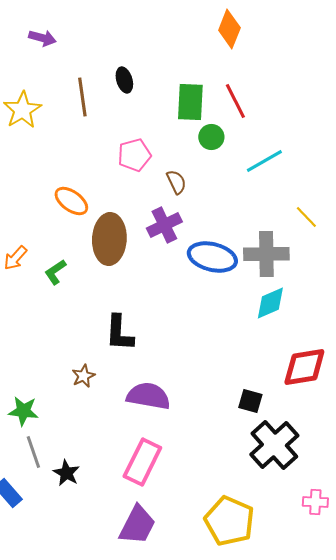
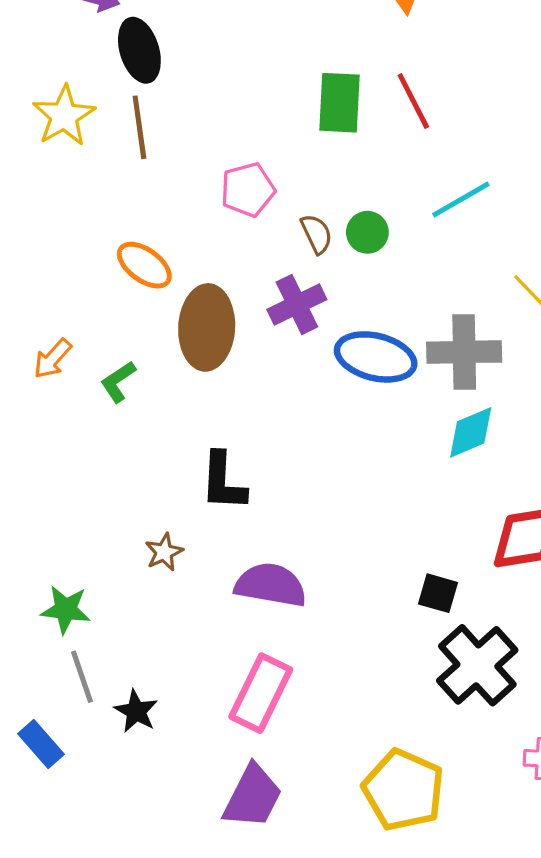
black ellipse: (124, 80) -> (139, 50), moved, size x1.5
brown line: (82, 97) -> (139, 127), moved
green circle: (211, 137) -> (367, 232), moved

